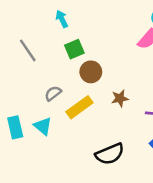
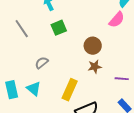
brown circle: (91, 72) -> (93, 46), moved
yellow rectangle: (79, 107) -> (70, 90), moved, turned -30

